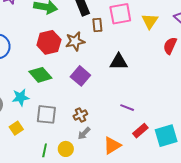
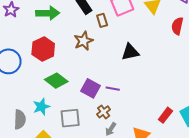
red hexagon: (49, 42) -> (43, 49), moved
purple square: (80, 76) -> (90, 88), moved
purple line: (127, 108) -> (113, 89), moved

